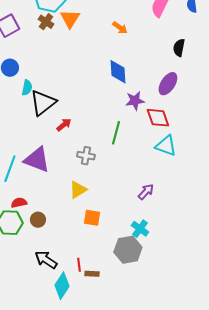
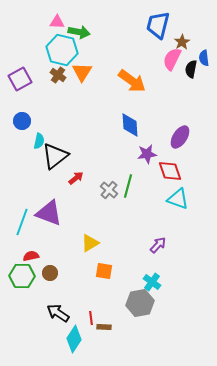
orange arrow: (120, 28) -> (132, 81), size x1.8
black semicircle: (179, 48) -> (191, 69), moved
gray cross: (86, 156) -> (109, 190), moved, turned 30

